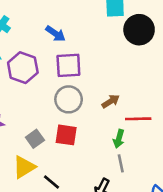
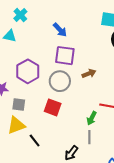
purple hexagon: (23, 68) -> (28, 71), moved
brown arrow: (111, 101) -> (89, 74), moved
gray square: (35, 139) -> (19, 104), moved, turned 32

